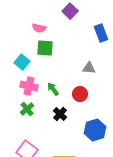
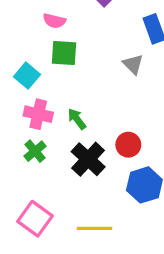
gray triangle: (89, 68) -> (133, 64), moved, turned 40
red circle: (80, 94) -> (128, 145), moved
black cross: (60, 114) -> (88, 159), size x1.5

